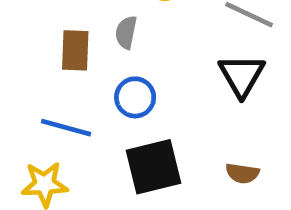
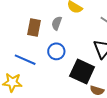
black square: (154, 167) -> (82, 72), moved, turned 30

